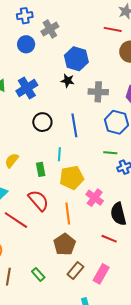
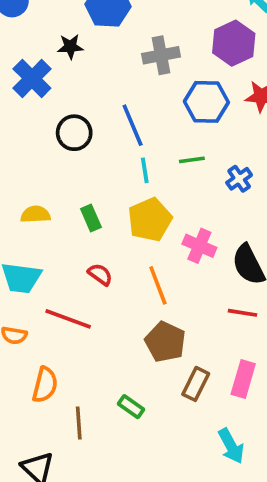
black star: (68, 81) -> (70, 47), moved
green line: (110, 153) -> (192, 160), moved
cyan line: (59, 154) -> (145, 170), moved
yellow semicircle: (12, 161) -> (35, 214), turned 63
red semicircle: (38, 200) -> (100, 274), size x0.6

